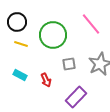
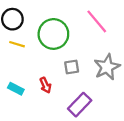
cyan rectangle: (20, 75) -> (16, 89), moved

